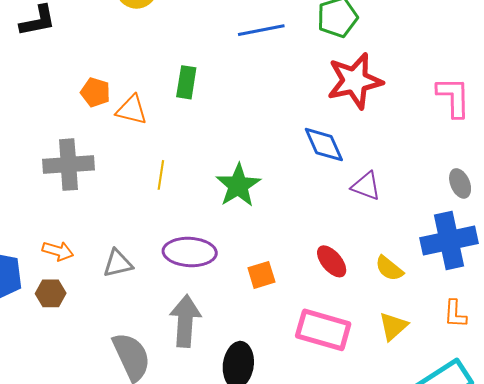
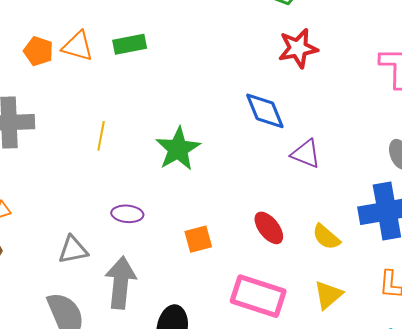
red star: (355, 81) -> (298, 48), size x0.7
green rectangle: (186, 82) -> (130, 44), turned 68
orange triangle: (132, 110) -> (78, 46), moved
purple ellipse: (190, 252) -> (127, 214), size x0.6
gray triangle: (118, 263) -> (73, 250), moved

